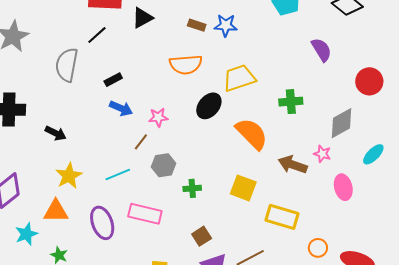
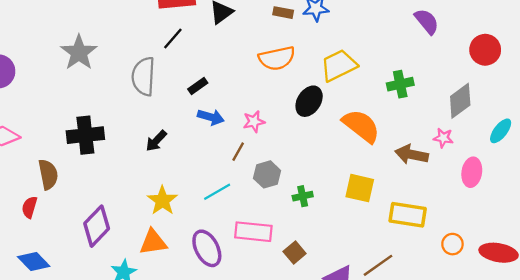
black arrow: (56, 133) -> (156, 141), moved, turned 115
pink ellipse: (343, 187) -> (472, 172), turned 30
brown square: (202, 236) -> (295, 252), moved

